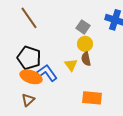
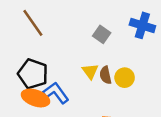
yellow circle: (85, 44) -> (125, 78), moved
yellow triangle: (71, 65) -> (90, 71), moved

